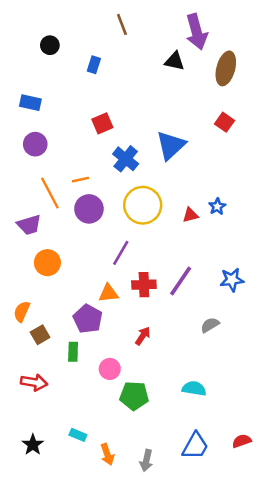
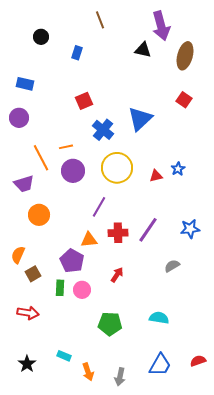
purple circle: (35, 144) -> (19, 118), moved
pink circle: (110, 369) -> (82, 290), moved

